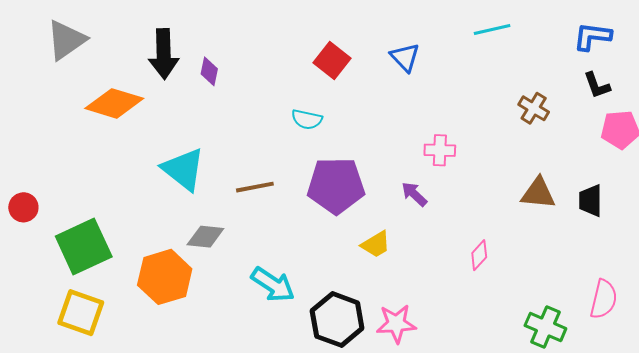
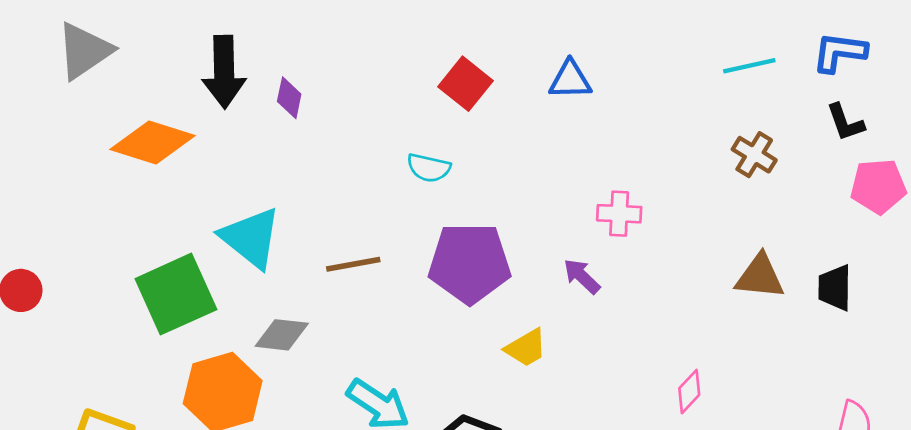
cyan line: (492, 30) -> (749, 66), moved
blue triangle: (405, 57) -> (570, 80), turned -48
green square: (84, 246) -> (176, 294), moved
pink diamond: (479, 255) -> (689, 392), moved

